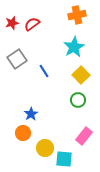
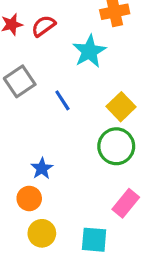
cyan star: (74, 47) -> (89, 51), moved
green circle: (78, 100) -> (116, 146), size x1.5
yellow circle: (45, 148) -> (42, 233), moved

